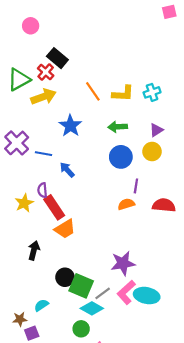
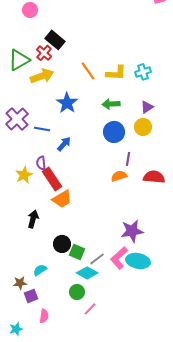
blue arrow: (67, 170) -> (64, 144), turned 84
purple star: (123, 263) -> (132, 231), moved
green square: (81, 286) -> (77, 252), size x0.7

